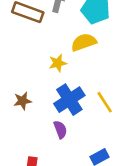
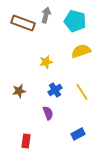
yellow semicircle: (84, 42) -> (81, 51), moved
blue cross: (69, 100) -> (55, 90), size x0.6

